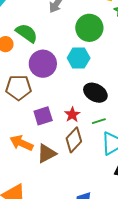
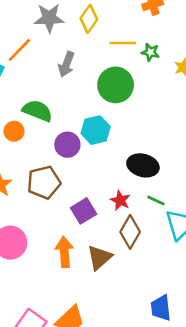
cyan hexagon: (79, 58) -> (96, 130), moved
purple circle: (43, 64) -> (67, 145), size x0.7
green line: (99, 121) -> (156, 201), turned 56
orange arrow: (21, 143) -> (64, 252), turned 75

